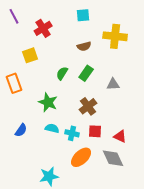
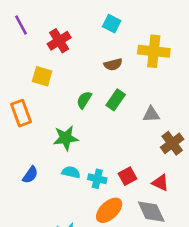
cyan square: (83, 15) -> (112, 24), turned 32
yellow square: (30, 55) -> (42, 76), turned 35
green star: (48, 102) -> (66, 138), turned -30
brown cross: (88, 106) -> (172, 143), moved
red square: (95, 131) -> (127, 176), turned -32

